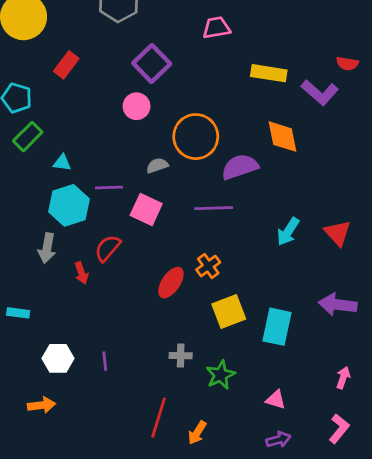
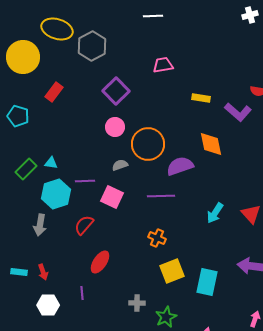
yellow rectangle: (269, 73) -> (201, 98), size x0.7
pink circle: (137, 106) -> (115, 127), moved
green rectangle: (28, 137) -> (26, 169), moved
orange cross: (208, 266) -> (157, 238), turned -30
red arrow: (81, 273) -> (43, 272), moved
red ellipse: (171, 283) -> (100, 262), moved
purple line: (105, 361) -> (82, 293), moved

